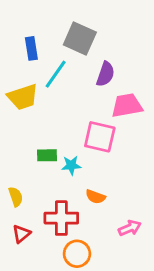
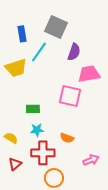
cyan star: (71, 165) -> (37, 130), moved
yellow semicircle: (16, 197) -> (11, 138), turned -40

